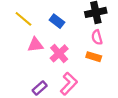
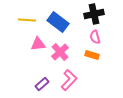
yellow line: (23, 19) -> (27, 20), turned -36
blue rectangle: (57, 21) -> (58, 22), size x1.5

